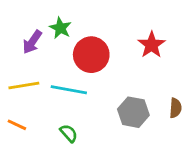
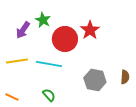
red star: (152, 45) -> (90, 30), moved
orange line: (17, 125) -> (12, 97), moved

